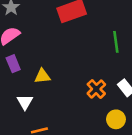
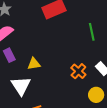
white triangle: (25, 102) -> (21, 86), size x1.5

